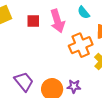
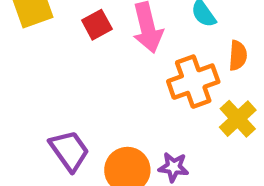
red square: (33, 21) -> (97, 25), turned -32

